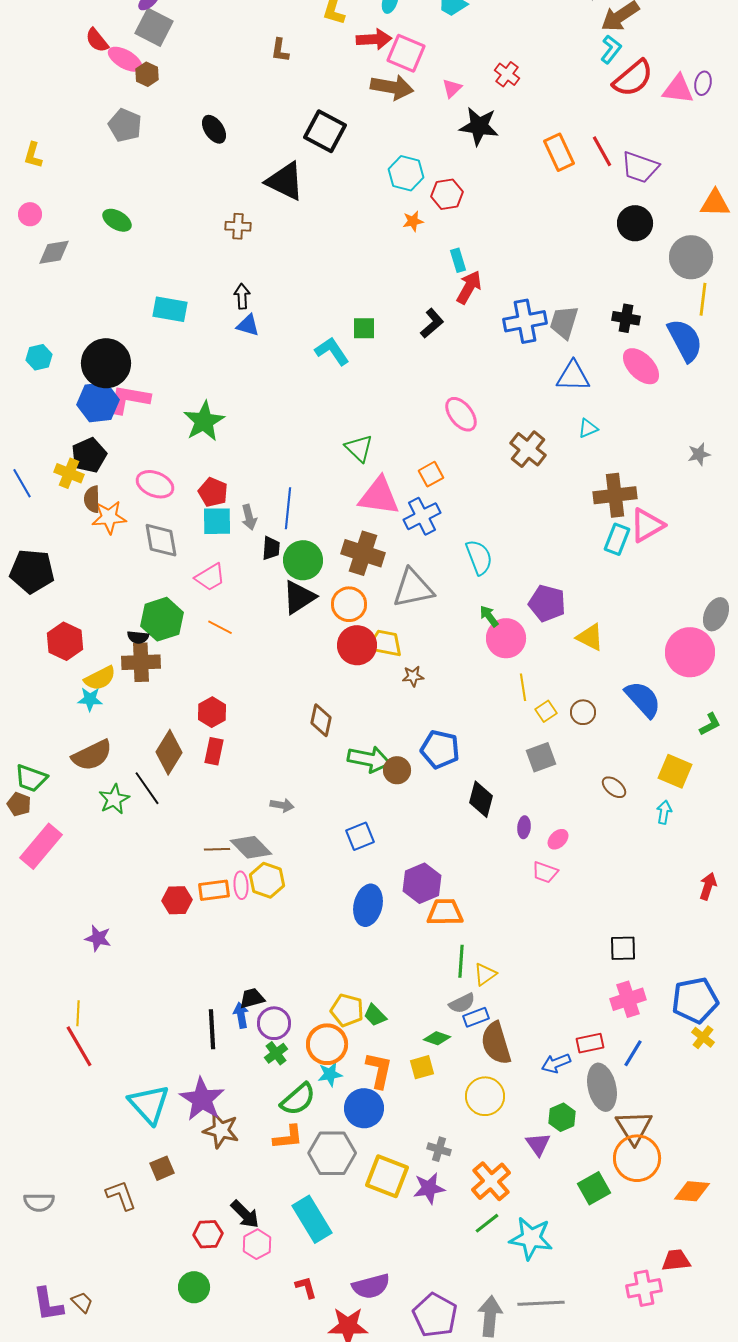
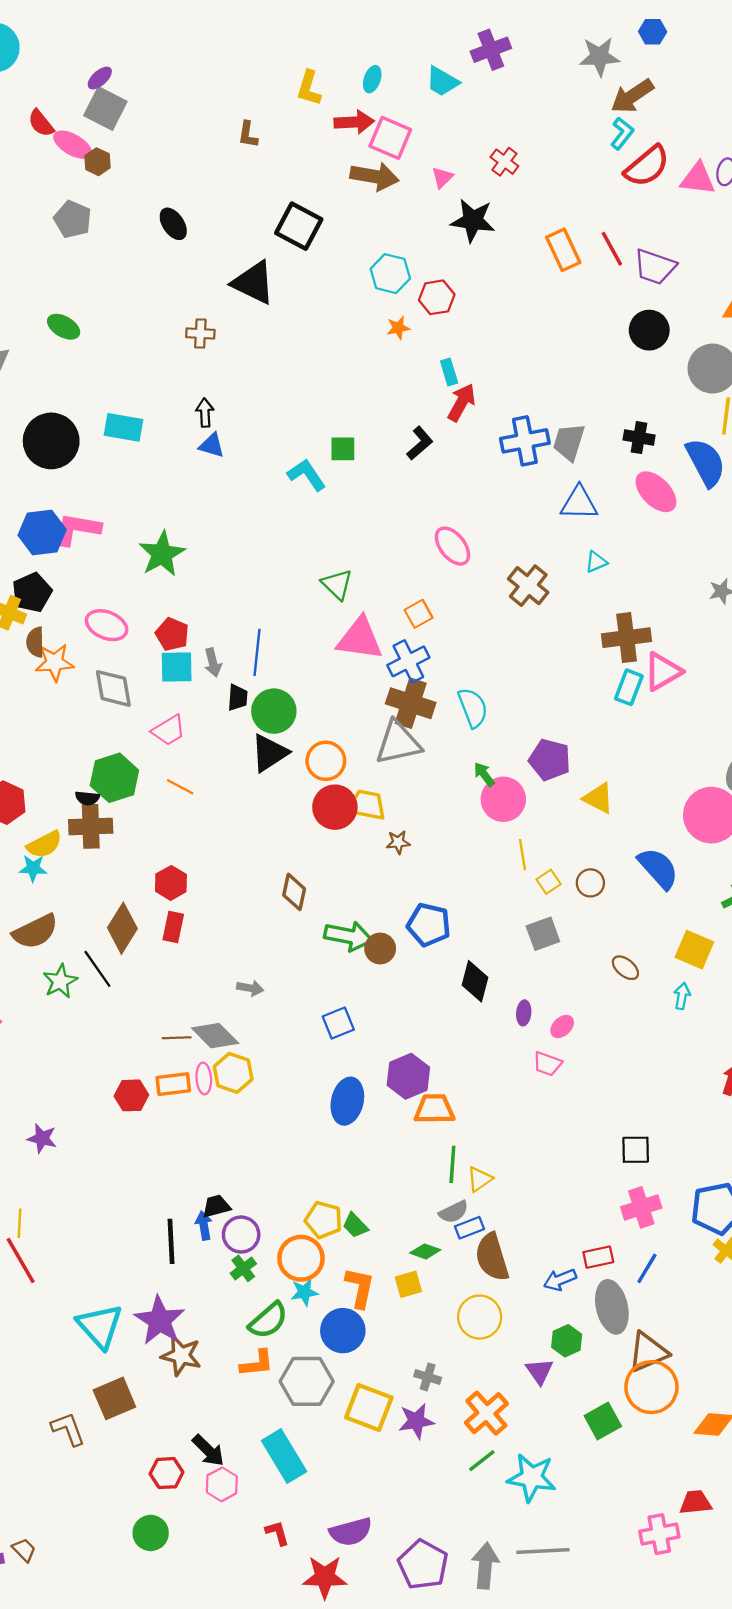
black circle: (106, 363) -> (51, 441), moved
brown cross: (363, 553) -> (411, 703), moved
brown triangle: (634, 1127) -> (648, 1352), turned 39
brown square: (162, 1168) -> (114, 1398), size x1.5

